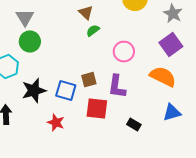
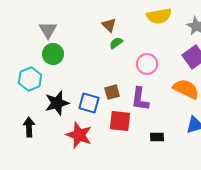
red star: (56, 122) -> (79, 135), size x1.5
black rectangle: (134, 124) -> (157, 137), turned -32

